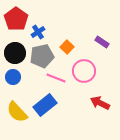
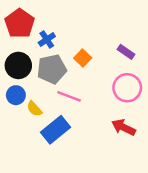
pink circle: (84, 71) -> (127, 88), moved
yellow semicircle: (17, 112) -> (34, 109), moved, size x0.6

